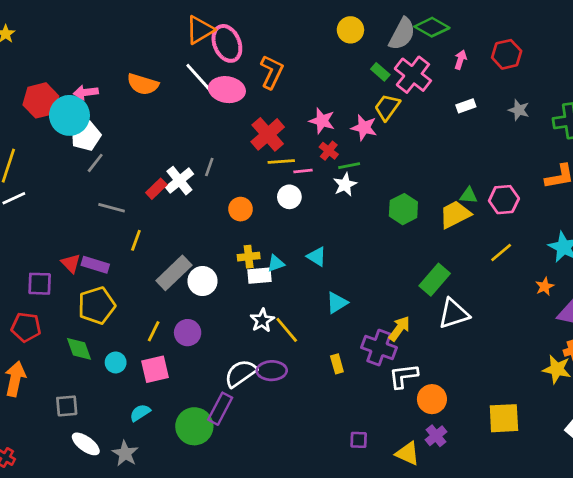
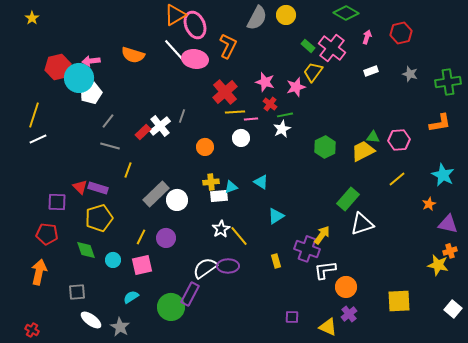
gray semicircle: (402, 34) -> (257, 18), moved
pink star: (364, 128) -> (296, 87), turned -30
gray line: (95, 163) -> (108, 121), moved

